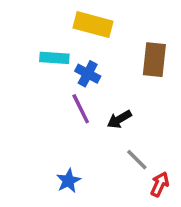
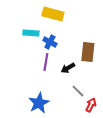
brown rectangle: (154, 60) -> (88, 52), moved
purple line: (81, 109) -> (46, 62), turned 36
blue star: (68, 181) -> (39, 103), size x1.5

